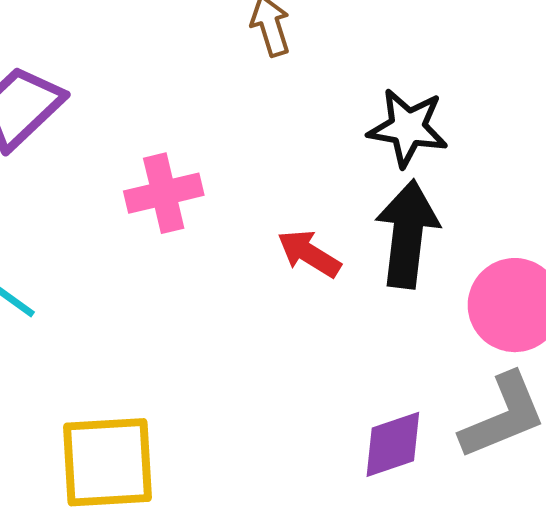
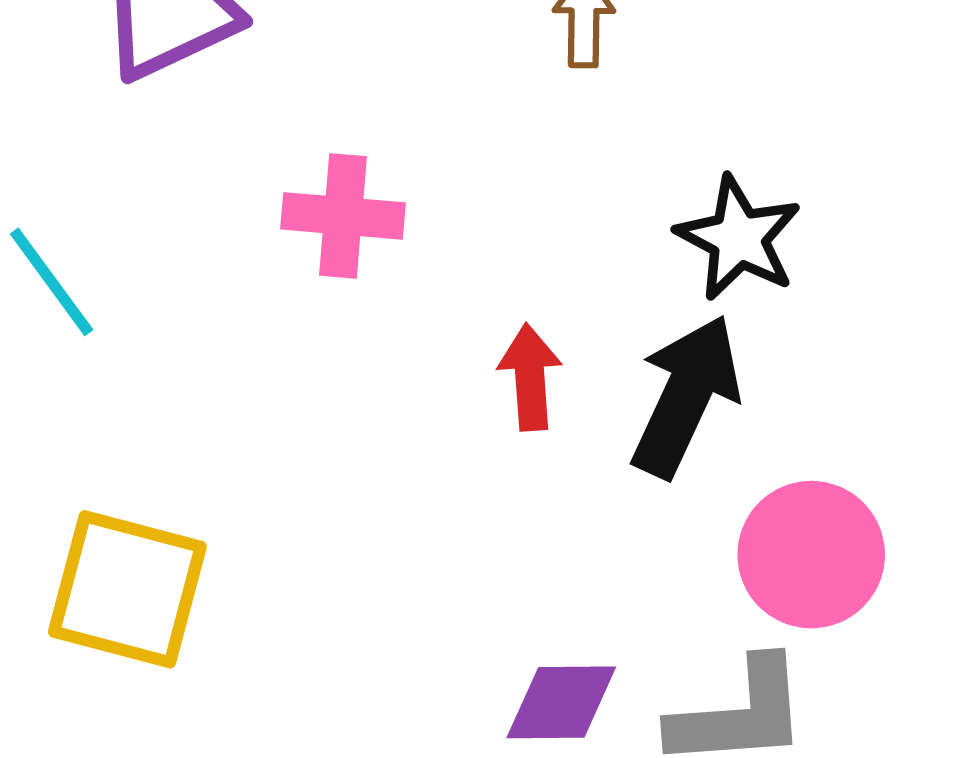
red arrow: (309, 254) -> (530, 377), turned 36

